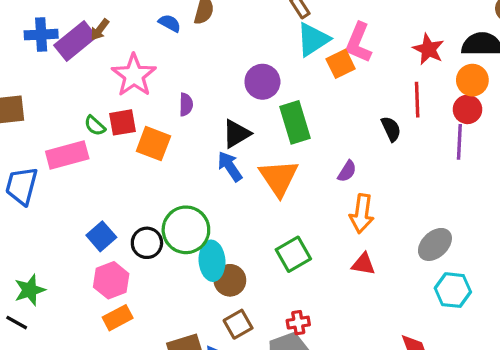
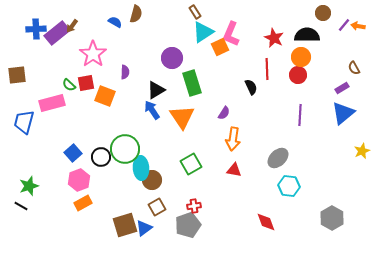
purple line: (459, 142) -> (300, 115), moved

